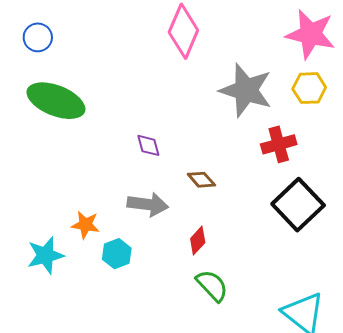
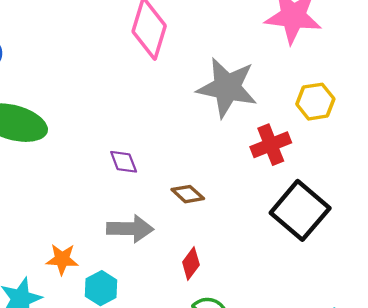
yellow hexagon: (309, 88) -> (315, 102), moved

